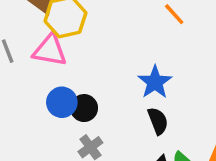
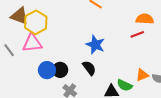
black semicircle: (158, 121) -> (89, 68), moved

